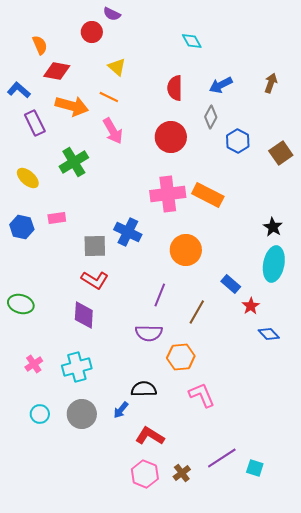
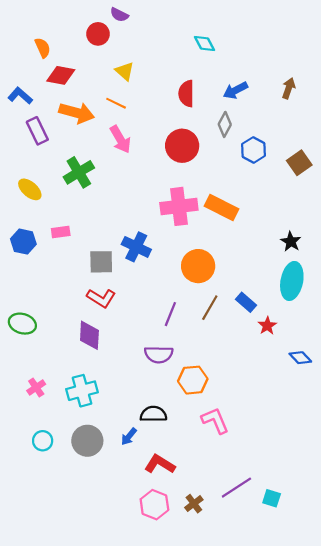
brown line: (197, 312) -> (210, 308), moved
blue diamond: (269, 334) -> (300, 358), moved

